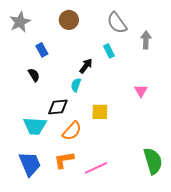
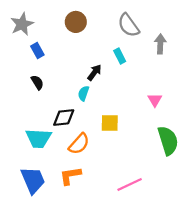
blue rectangle: (42, 50) -> (37, 51), moved
green semicircle: (153, 161) -> (168, 141), moved
pink line: (96, 168) -> (130, 184), moved

